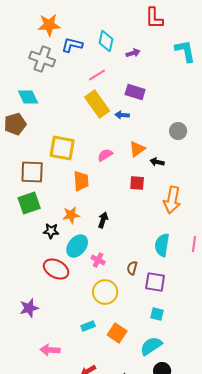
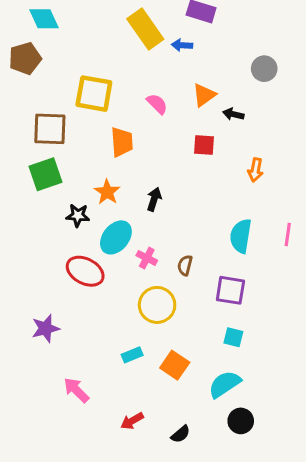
pink semicircle: (105, 155) -> (157, 104), turned 77
orange arrow: (172, 200) -> (255, 170), size x0.6
orange star: (71, 215) -> (107, 192), turned -30
brown semicircle: (132, 268) -> (185, 265), moved
pink arrow: (50, 350) -> (76, 390), turned 42

